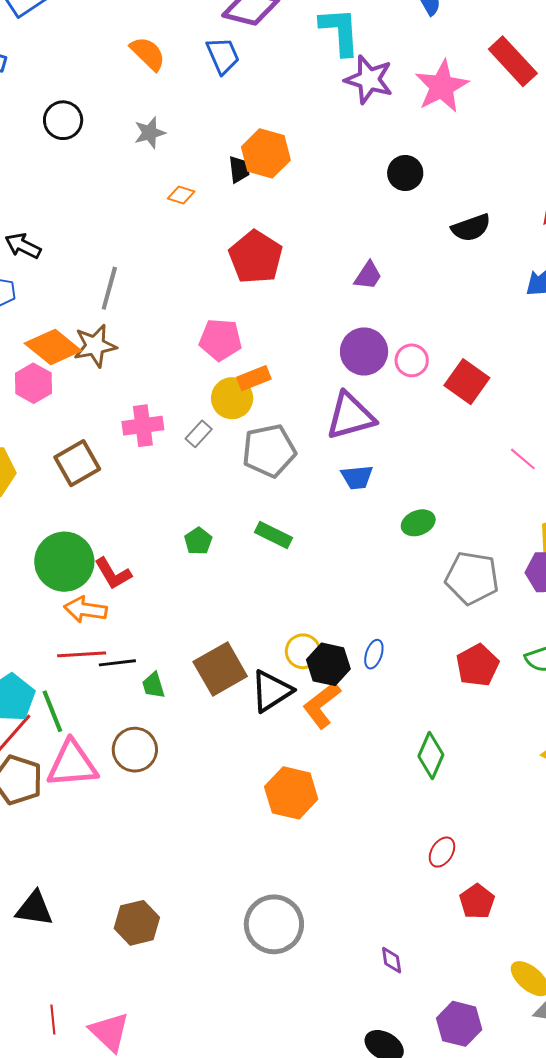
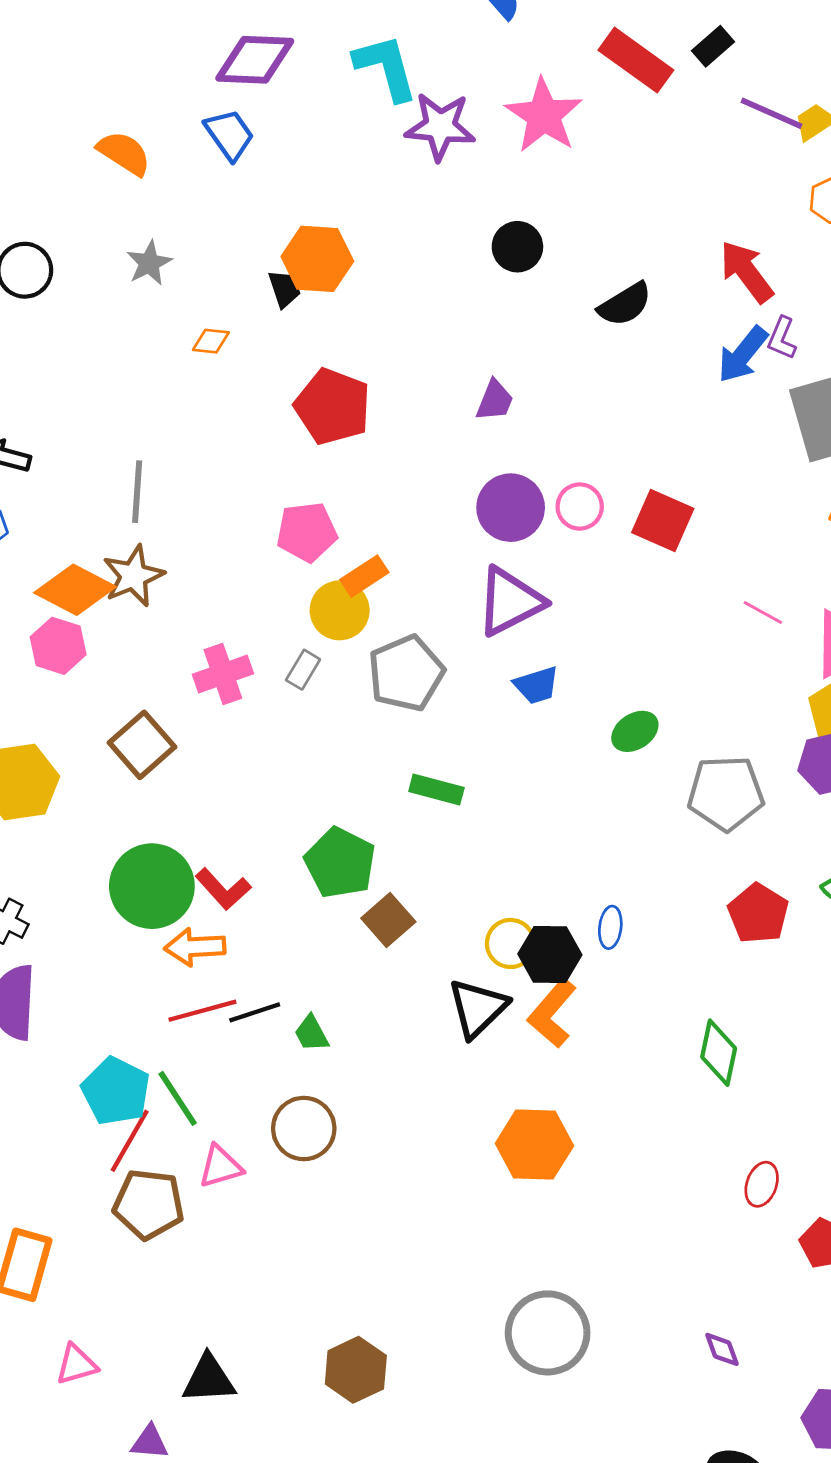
green pentagon: (198, 541) -> (340, 863), moved, size x1.8
brown square: (220, 669) -> (388, 920), moved, size x0.7
pink triangle: (72, 764) -> (220, 1167), size x0.6

